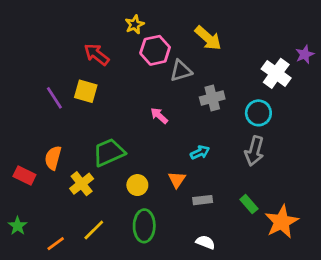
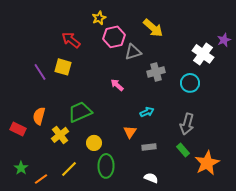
gray arrow: (254, 151) -> (187, 124), moved
yellow circle: (137, 185) -> (94, 143), moved
green star: (18, 226) -> (21, 168), moved

